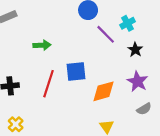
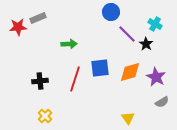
cyan cross: (128, 23) -> (155, 24), moved, turned -32
black star: (135, 50) -> (146, 44), moved
orange diamond: (103, 91) -> (130, 72), moved

